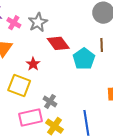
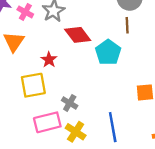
brown line: (102, 45) -> (127, 25), moved
yellow square: (19, 85) -> (33, 85), turned -30

